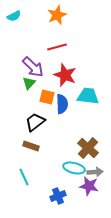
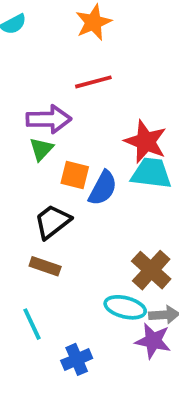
purple arrow: (33, 67) -> (49, 119), turned -45
red star: (65, 75) -> (146, 142), moved
blue semicircle: (62, 104) -> (103, 188), turned 30
blue cross: (58, 196) -> (77, 359), moved

